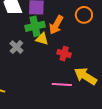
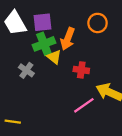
yellow triangle: (42, 39) -> (54, 57), turned 32
pink line: (62, 84) -> (84, 105), turned -30

